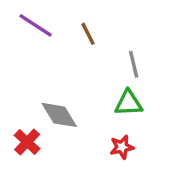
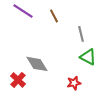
green triangle: (129, 103) -> (88, 57), moved, turned 30

